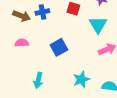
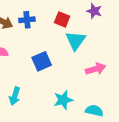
cyan triangle: (98, 25) -> (76, 41), moved

